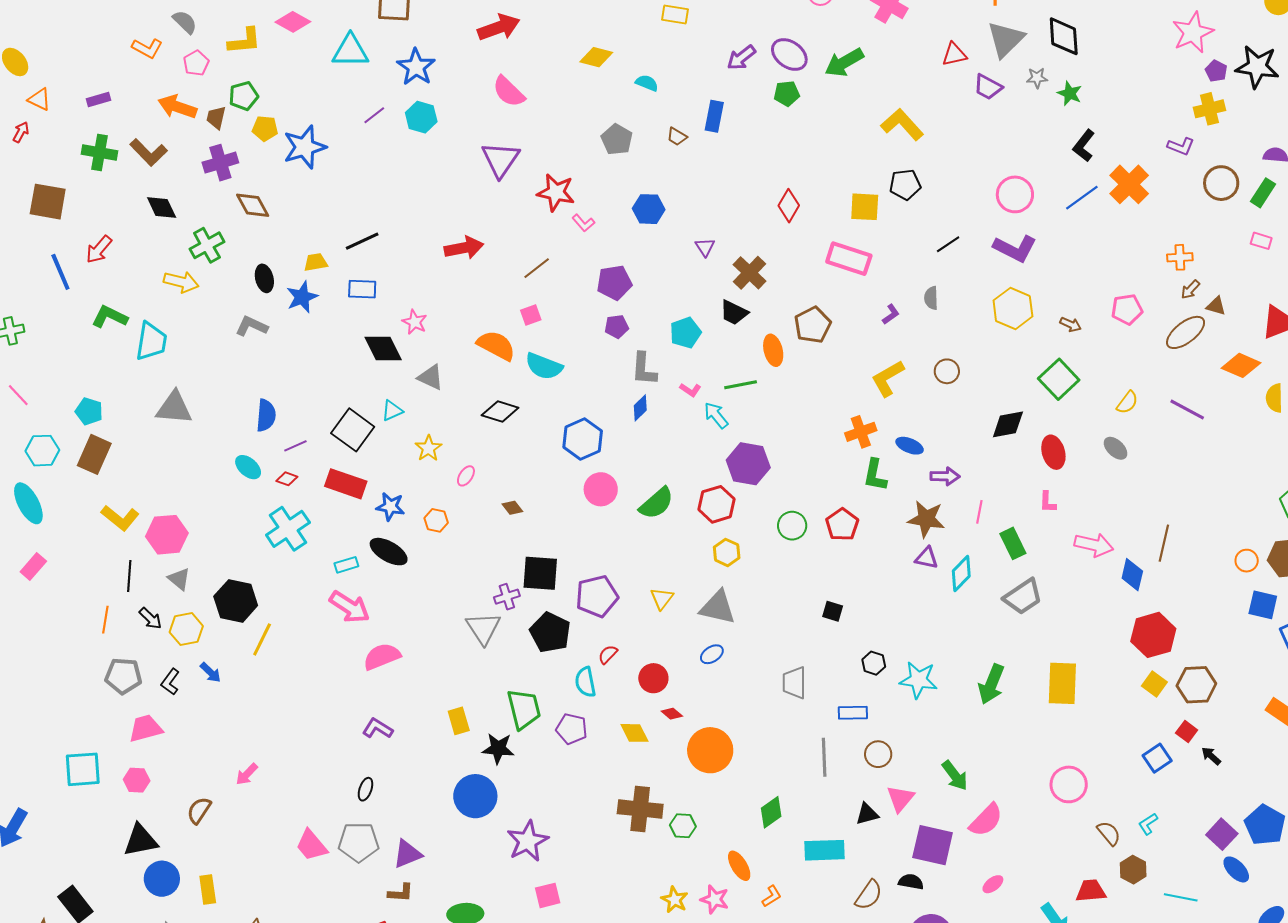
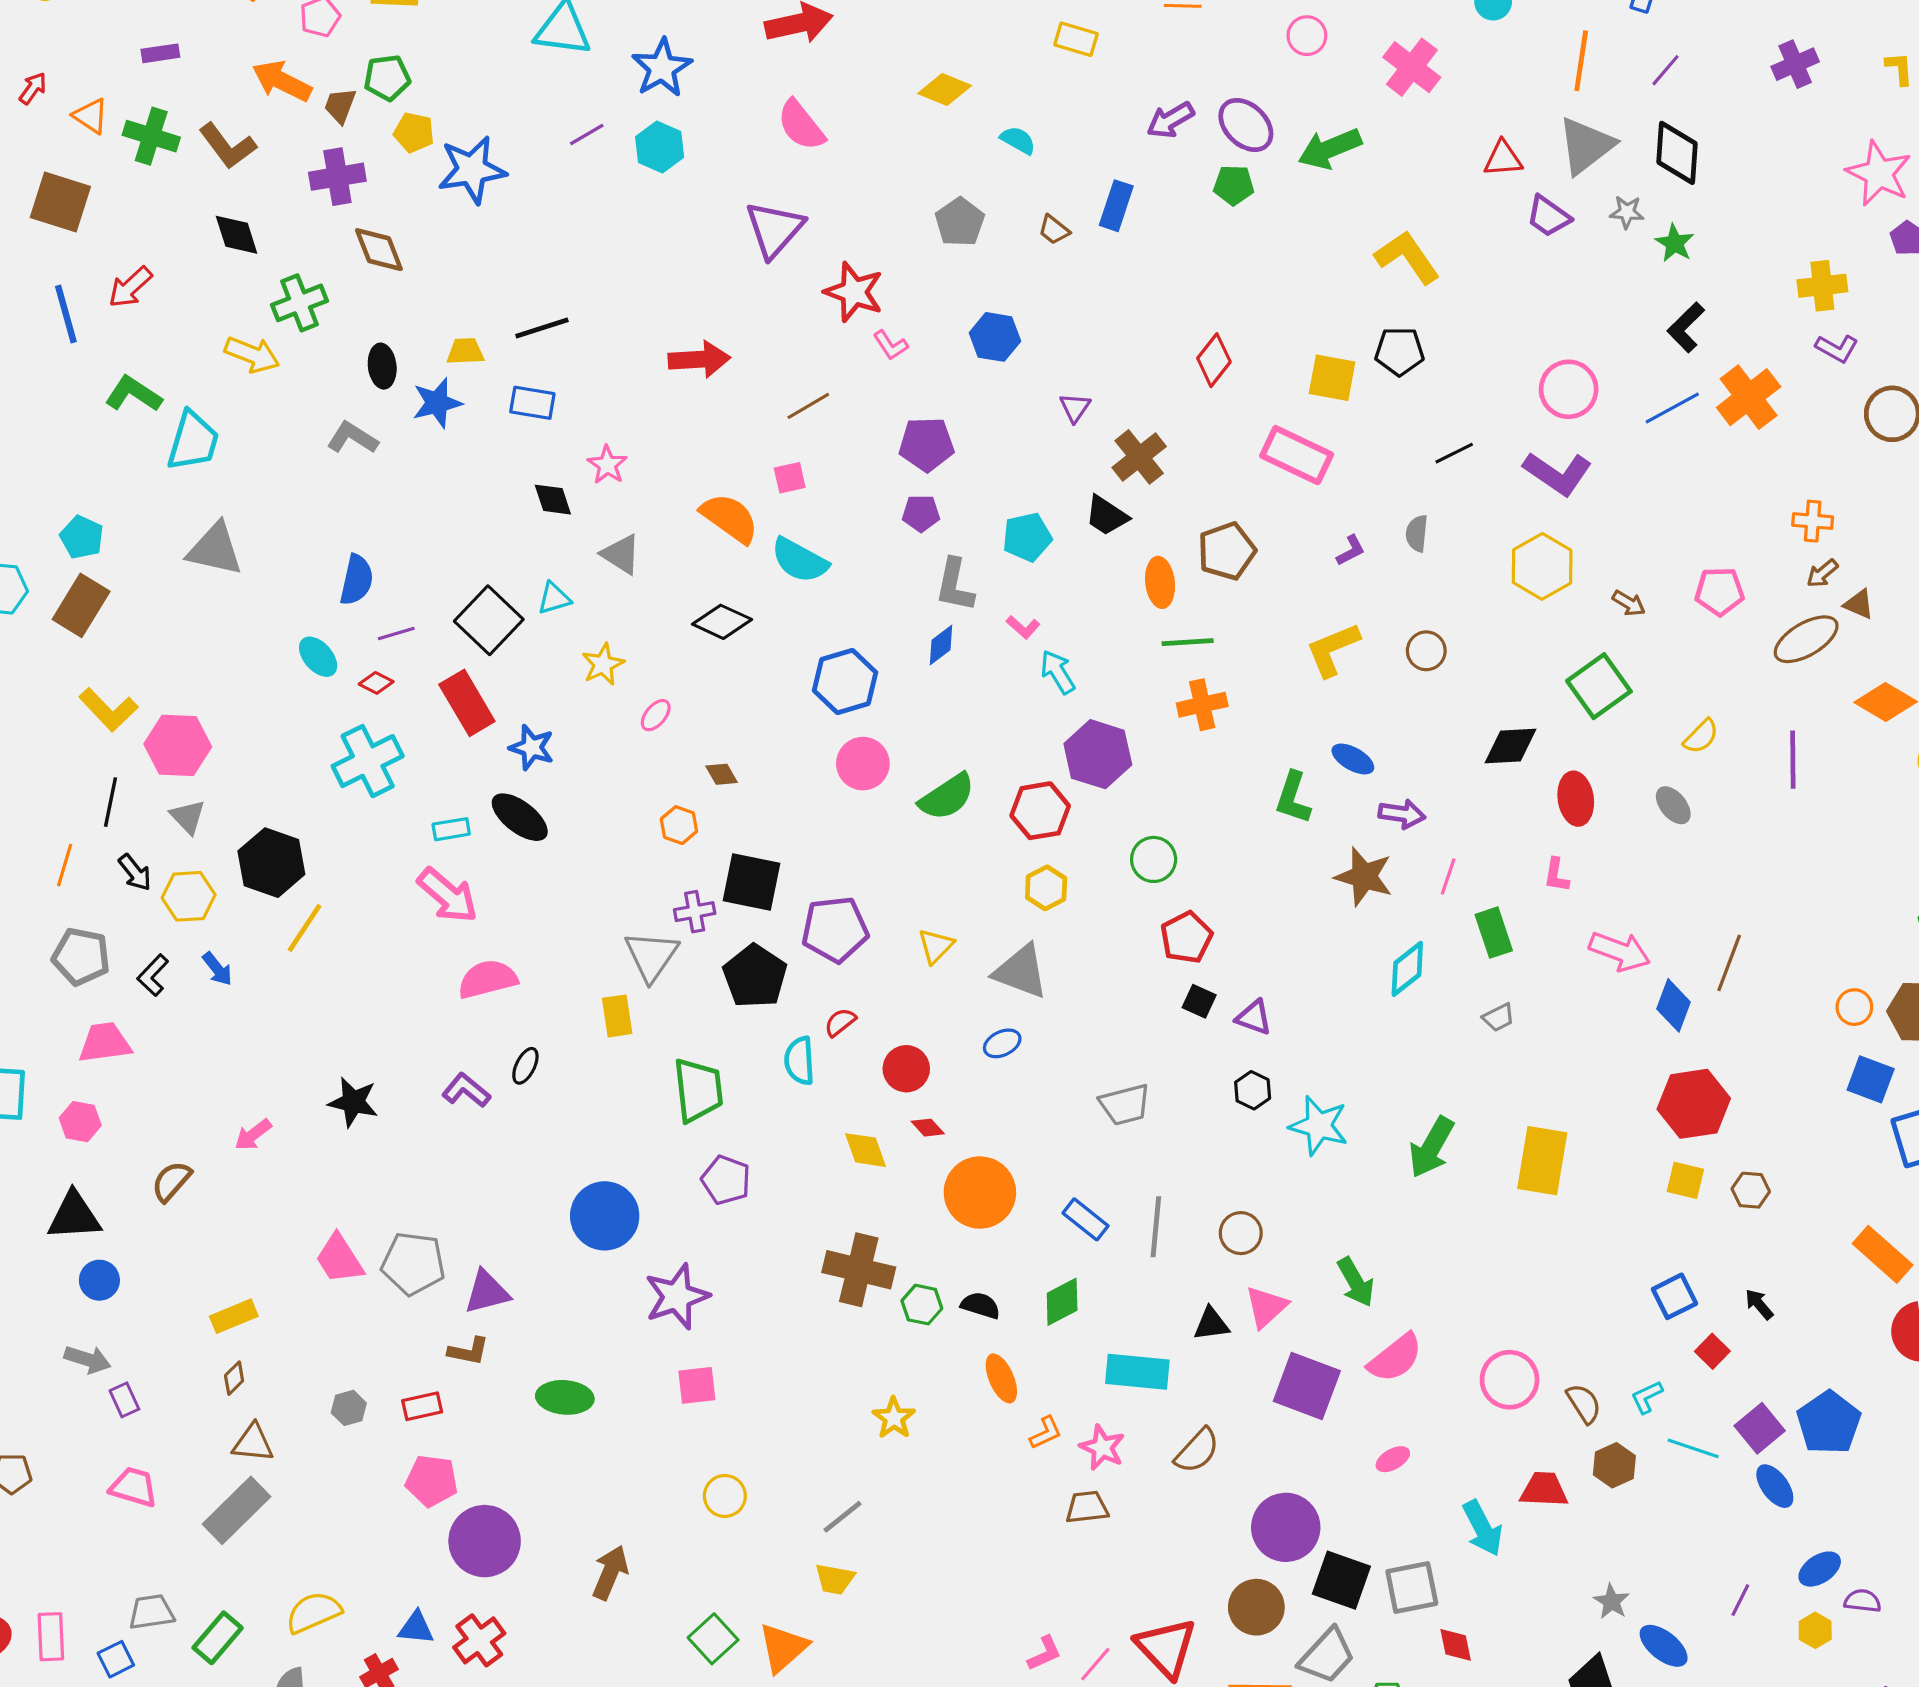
pink star: (1193, 33) -> (1879, 174), turned -30
orange triangle: (39, 99) -> (91, 116), moved
yellow cross: (1209, 109) -> (1822, 286), moved
black diamond: (383, 348) -> (553, 500), size x0.7
green line: (741, 385) -> (1188, 642), moved
purple line: (1187, 410) -> (1793, 760), turned 54
orange cross: (861, 432) -> (1202, 705), moved
red rectangle: (346, 484) -> (467, 703), turned 33
orange hexagon: (436, 520) -> (679, 825), moved
red pentagon: (842, 524) -> (1186, 937), moved
purple triangle: (927, 558) -> (1254, 1017), moved
gray trapezoid: (1023, 597) -> (1499, 1017), size x0.5
gray trapezoid: (794, 683) -> (1125, 1105), turned -112
yellow square: (1154, 684) -> (1685, 1180), turned -30
brown hexagon: (1196, 685) -> (1751, 1190), size x0.6
blue rectangle: (853, 713) -> (1086, 1219), moved, turned 32
yellow rectangle: (459, 721) -> (617, 1016), moved
purple pentagon: (572, 729) -> (726, 1180), moved
red square: (1187, 732) -> (1712, 1351), moved
black star: (498, 749) -> (353, 1102), moved
pink circle: (1069, 784) -> (1510, 1380), moved
black ellipse: (365, 789) -> (525, 1066), moved
blue circle: (162, 879) -> (99, 1280), size x0.7
black semicircle: (911, 882) -> (981, 1305), moved
yellow rectangle: (208, 889) -> (234, 1316), moved, turned 68
cyan line: (1181, 897) -> (1693, 1448), moved
pink star: (715, 899) -> (1102, 1448), moved

